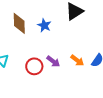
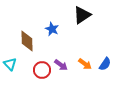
brown diamond: (19, 23) -> (27, 41), moved

